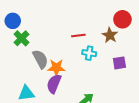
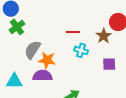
gray semicircle: (40, 59) -> (33, 50), turned -126
purple semicircle: (54, 84) -> (42, 76), turned 60

